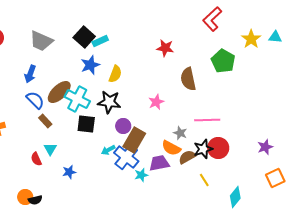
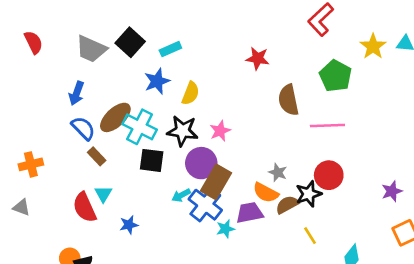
black square: (84, 37) -> (130, 42), moved
pink star: (156, 102) -> (220, 131), moved
pink line: (207, 120) -> (327, 126), moved
purple circle: (123, 126) -> (201, 163), size x1.5
red circle: (218, 148) -> (329, 175), moved
red semicircle: (36, 159) -> (85, 207), size x1.6

